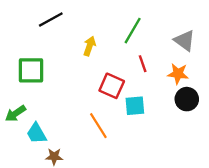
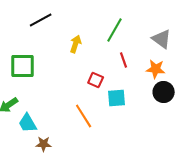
red square: (112, 86) -> (96, 80), size x0.7

